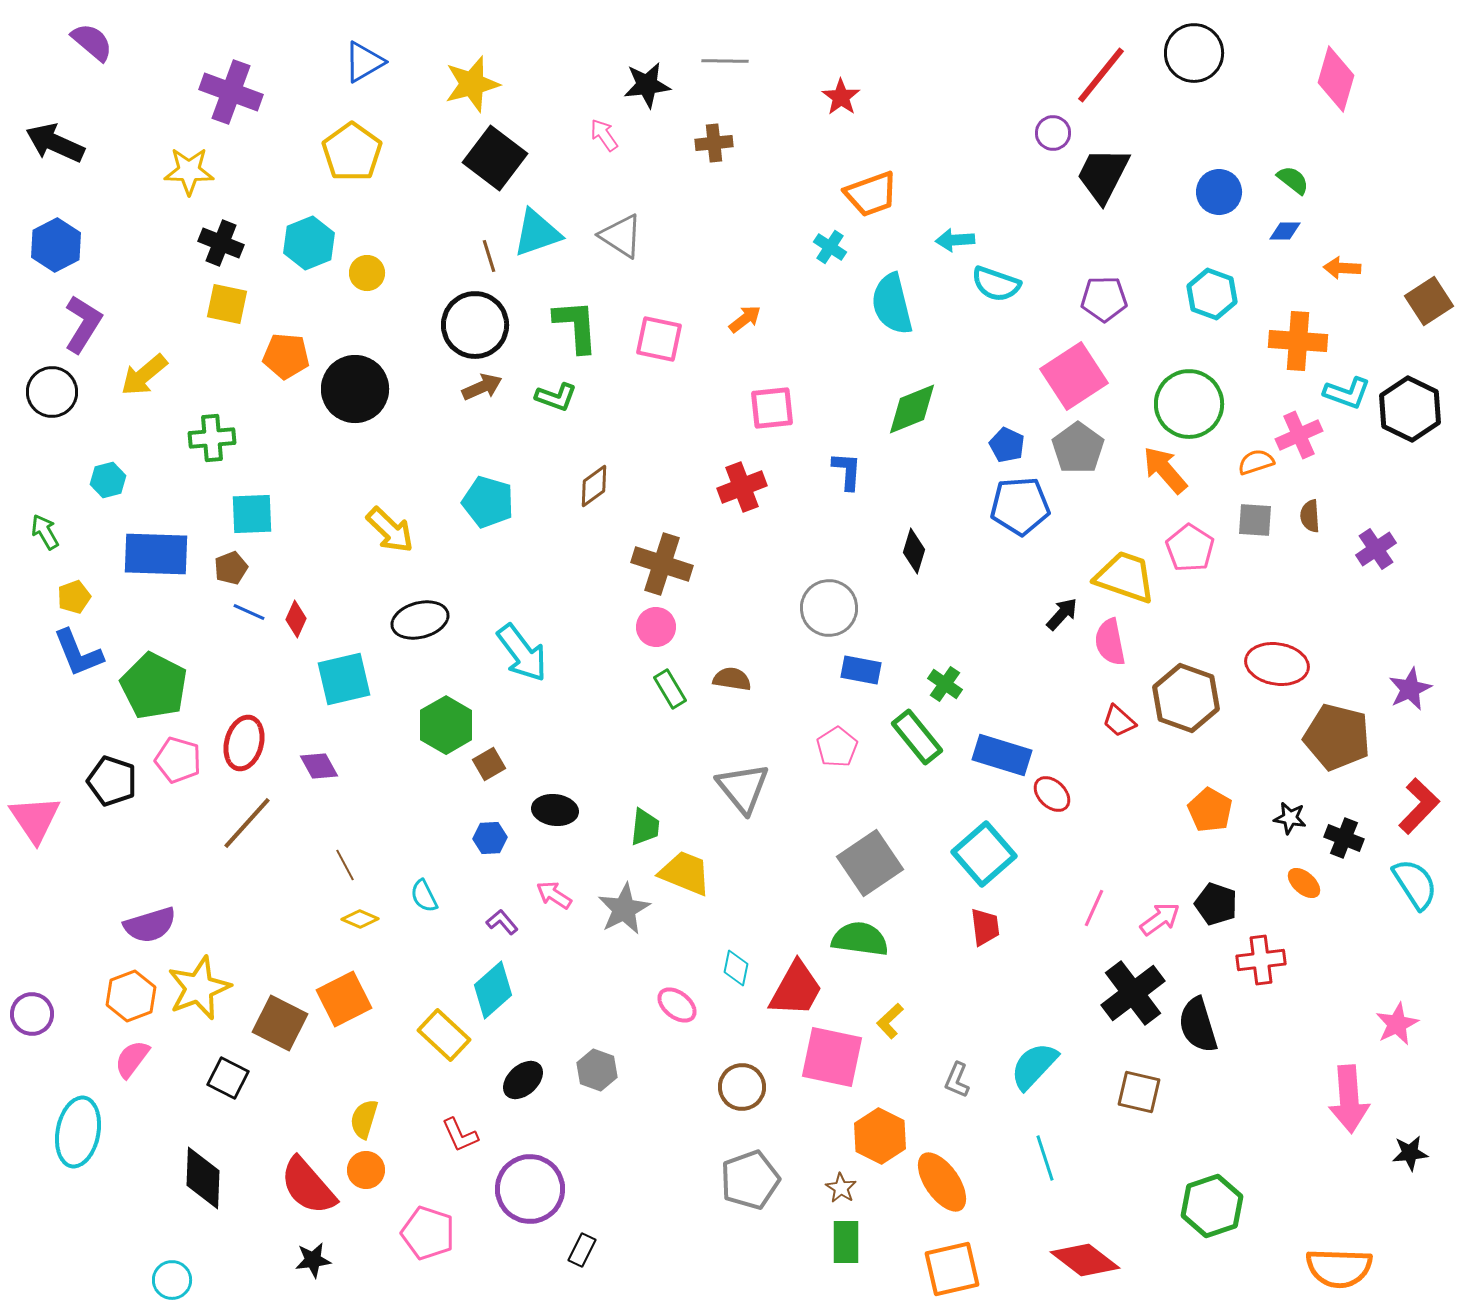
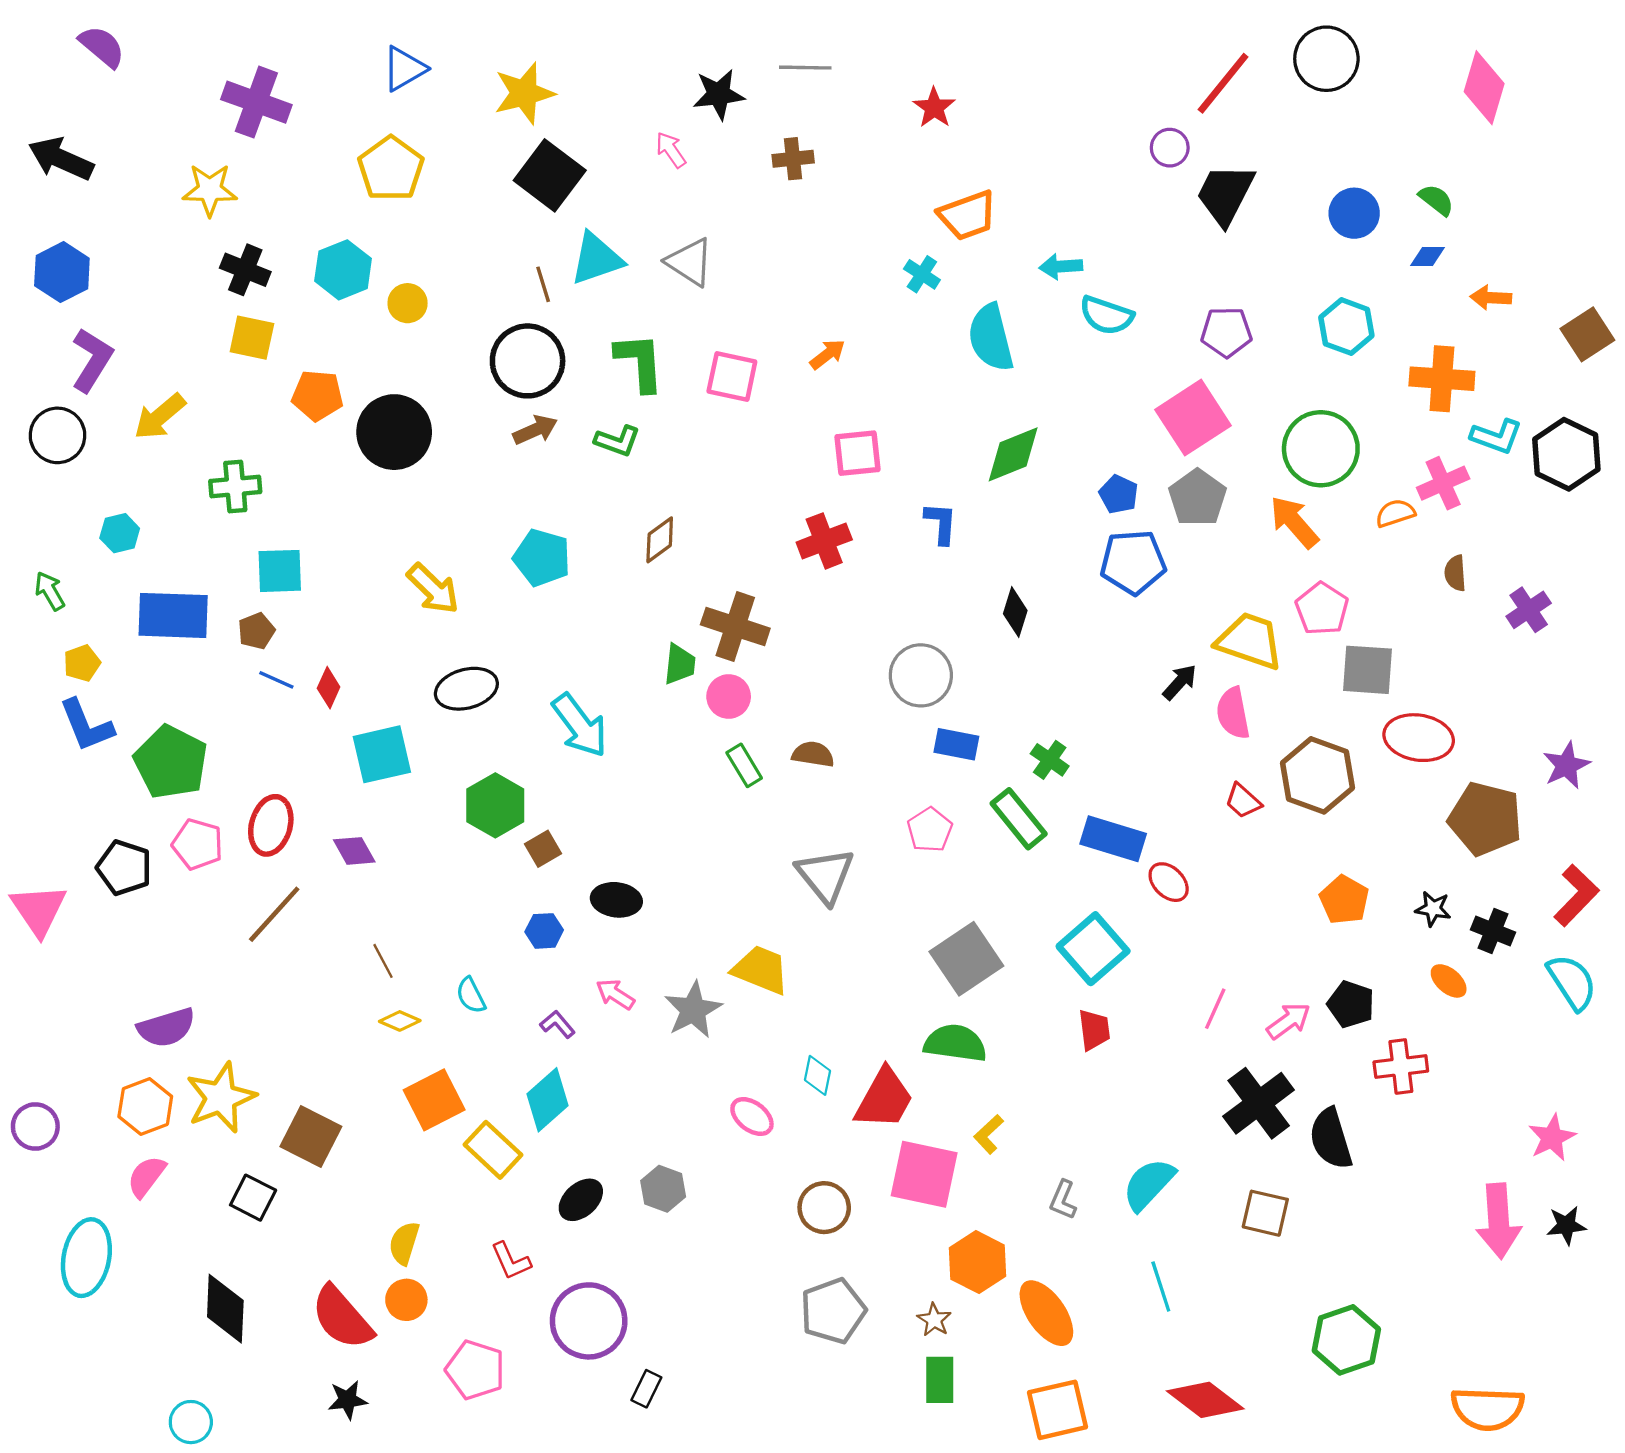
gray square: (1255, 520) -> (1367, 670), moved, size x1.4
green trapezoid: (645, 827) -> (680, 664), moved
orange square: (344, 999) -> (434, 1100), moved
black star: (1410, 1153) -> (1566, 1225), moved

